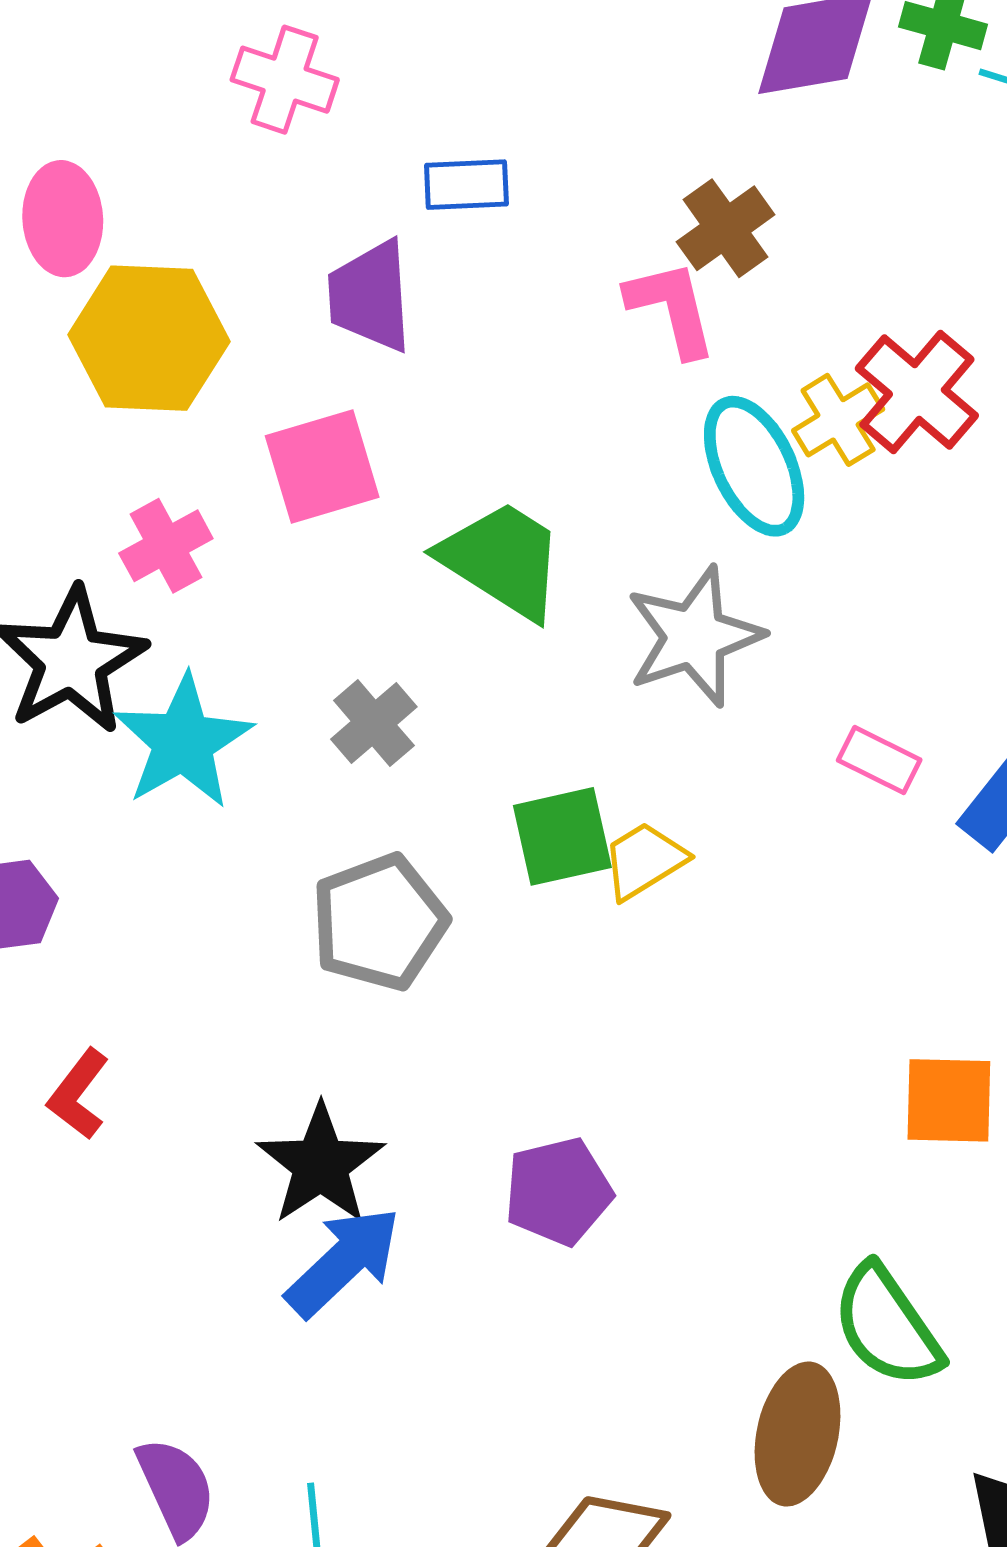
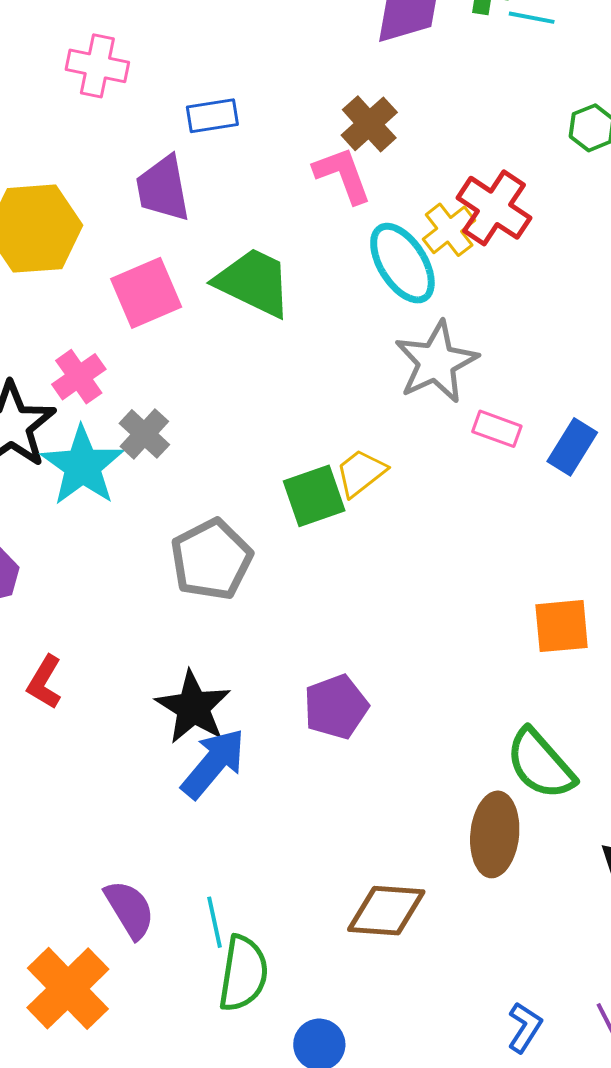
pink cross: (166, 546) -> (79, 377), moved
green trapezoid: (502, 560) -> (254, 282), moved
gray star: (694, 637) -> (436, 362), moved
gray cross: (374, 723) -> (144, 434), moved
yellow trapezoid: (644, 860) -> (361, 473), moved

